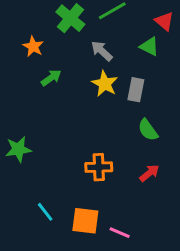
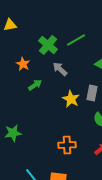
gray arrow: (102, 51) -> (60, 69), moved
yellow star: (105, 84) -> (71, 99), moved

